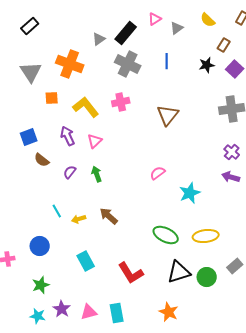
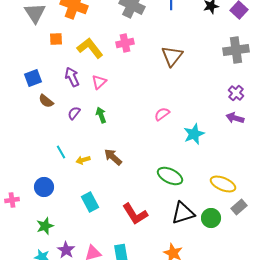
yellow ellipse: (206, 236) -> (223, 184), moved, turned 30

